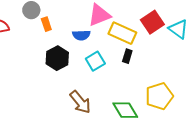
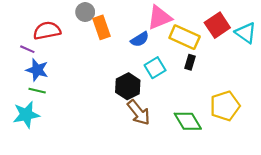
orange rectangle: (46, 24) -> (102, 27), size x1.5
blue semicircle: (81, 35) -> (140, 39), turned -30
black hexagon: (57, 58) -> (128, 86), moved

